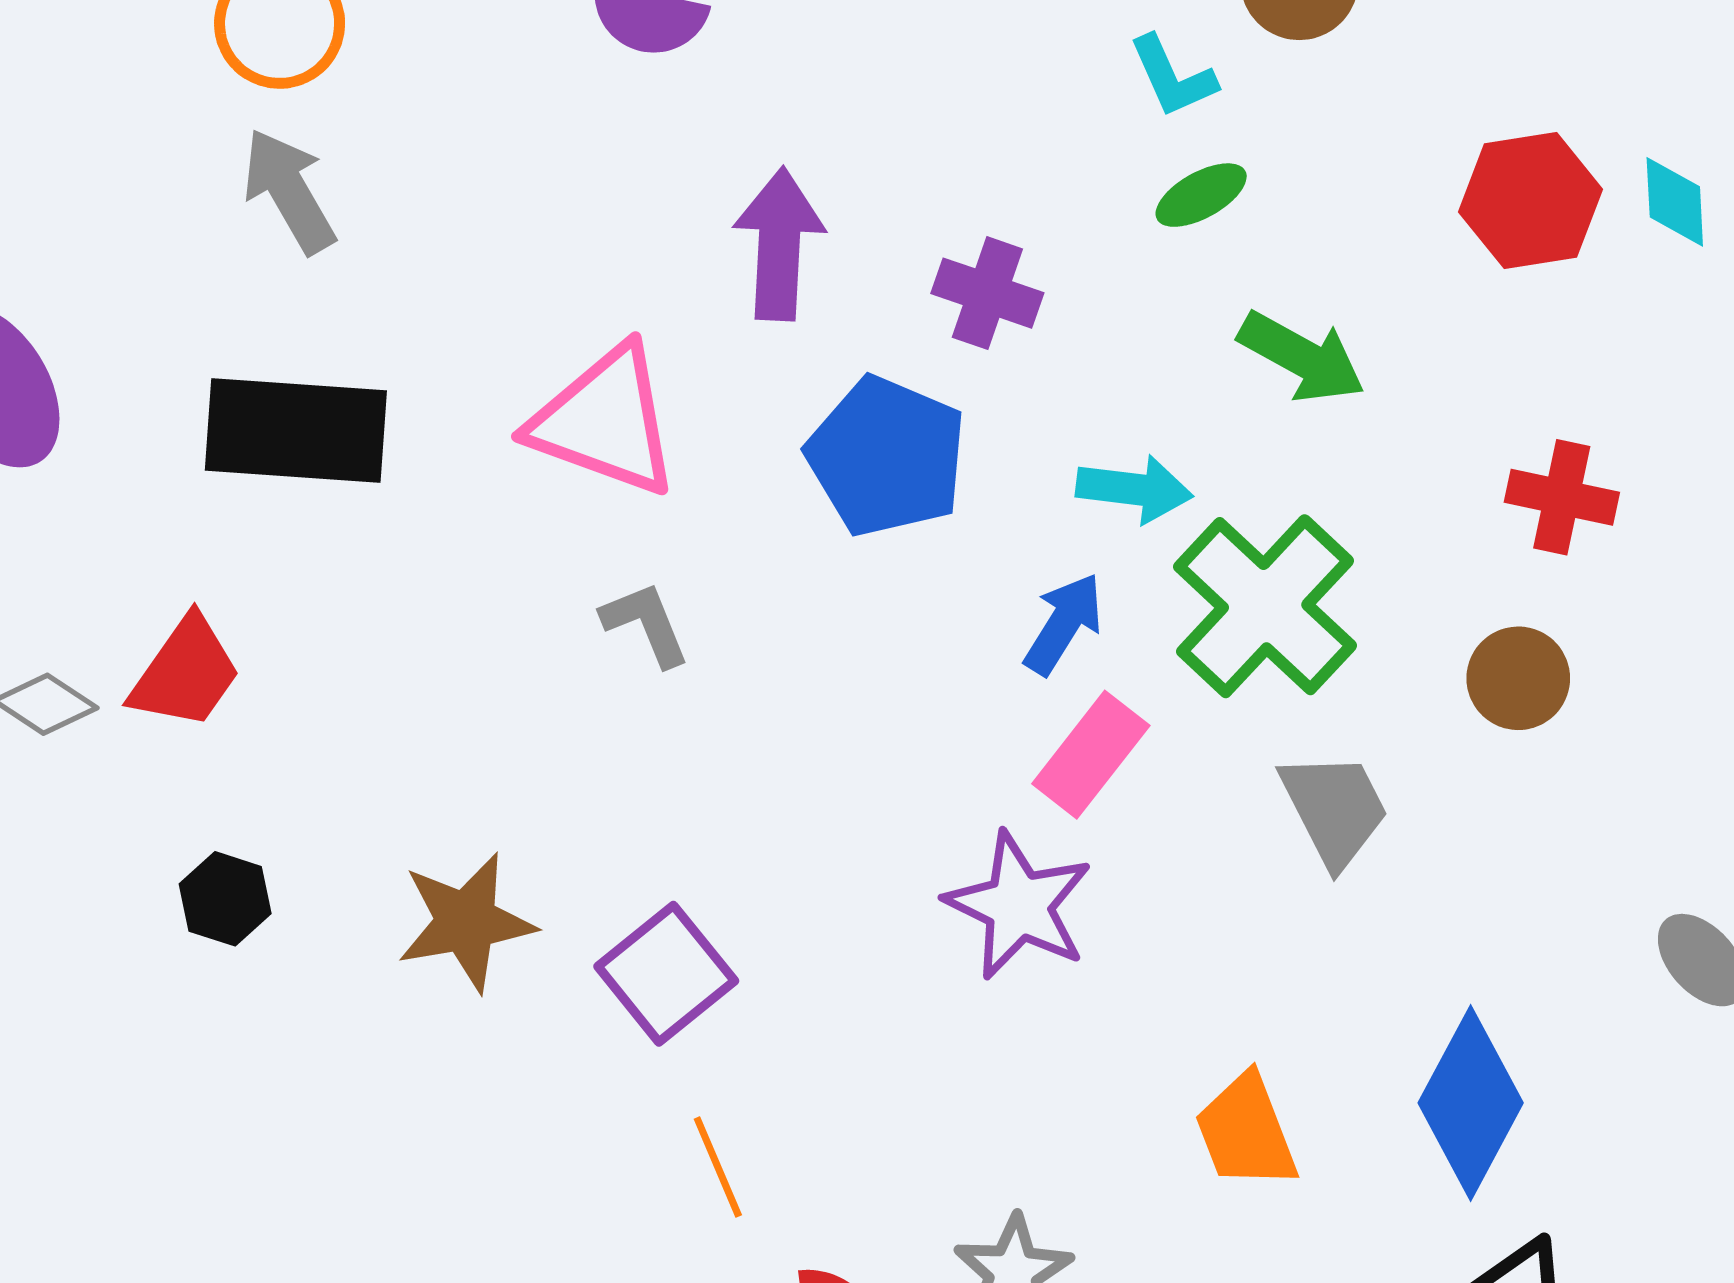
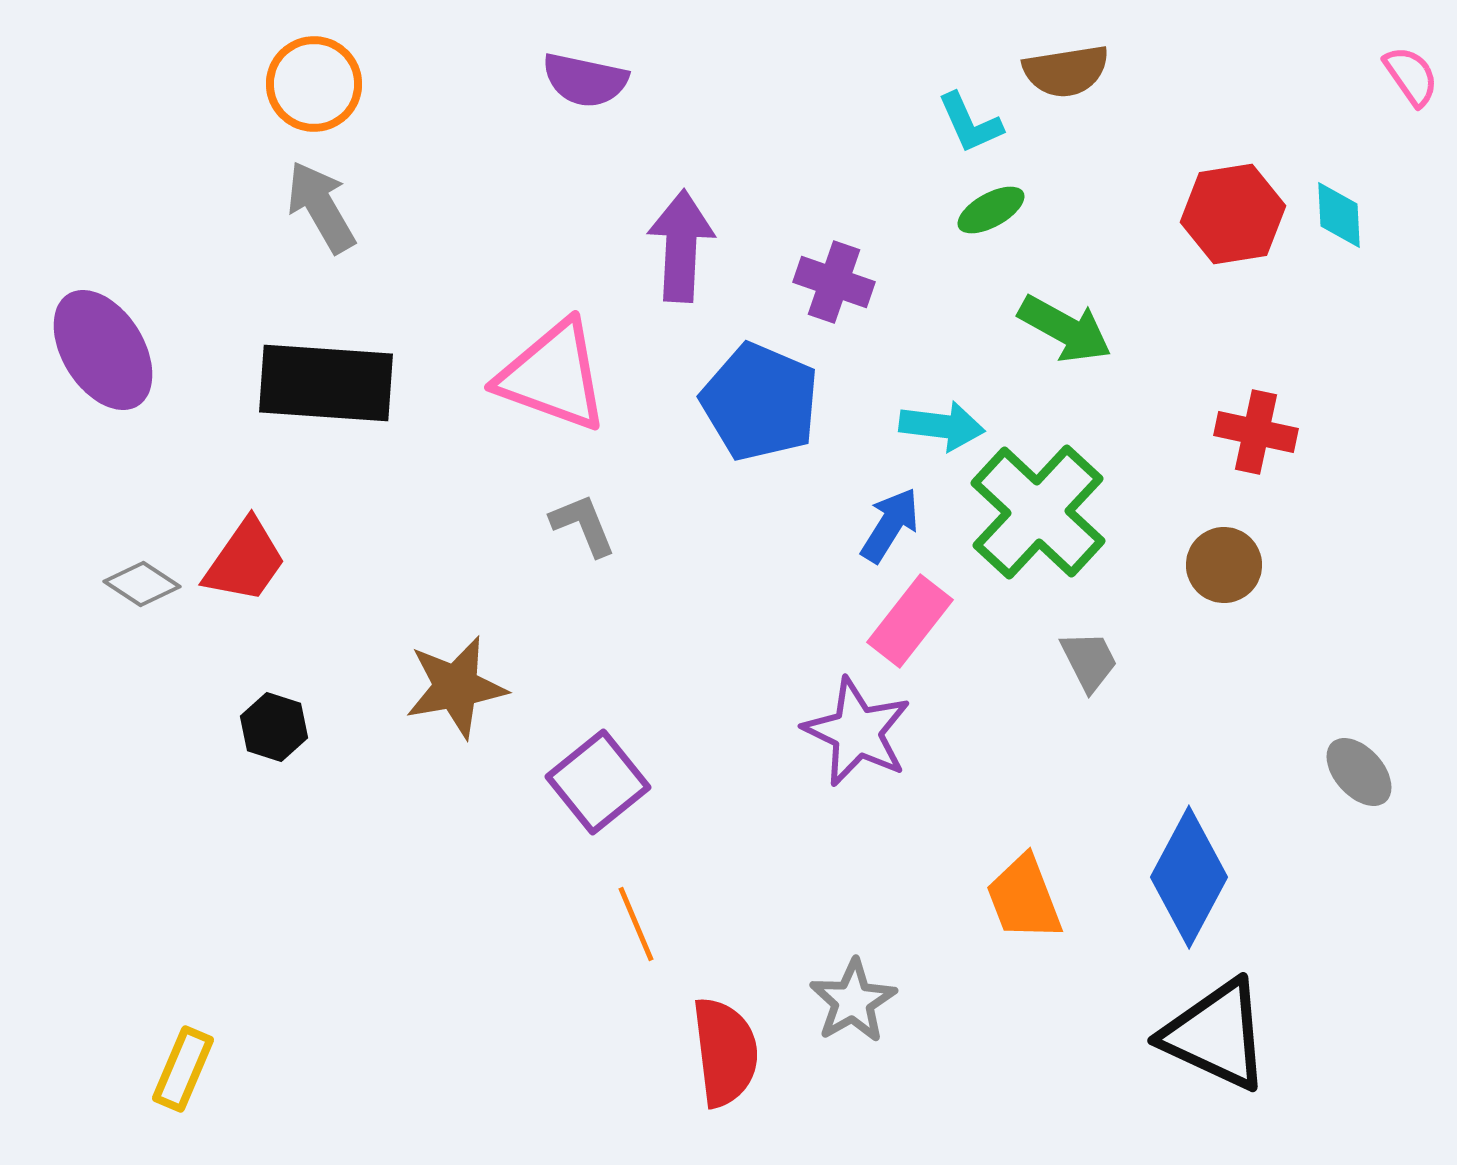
gray trapezoid: (1334, 809) -> (1089, 661), size x0.7
brown star: (466, 922) -> (456, 687), moved

